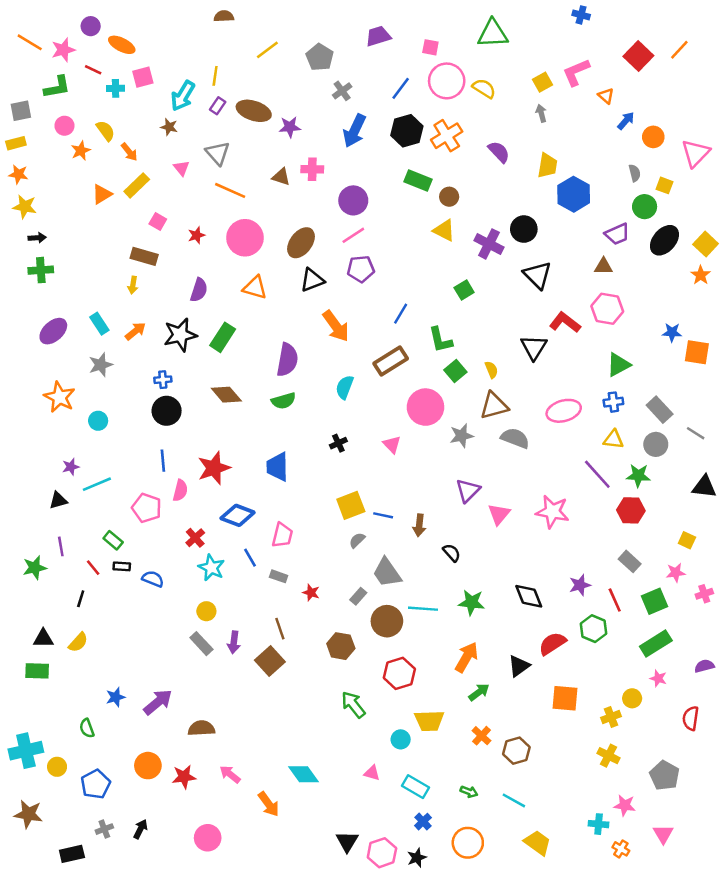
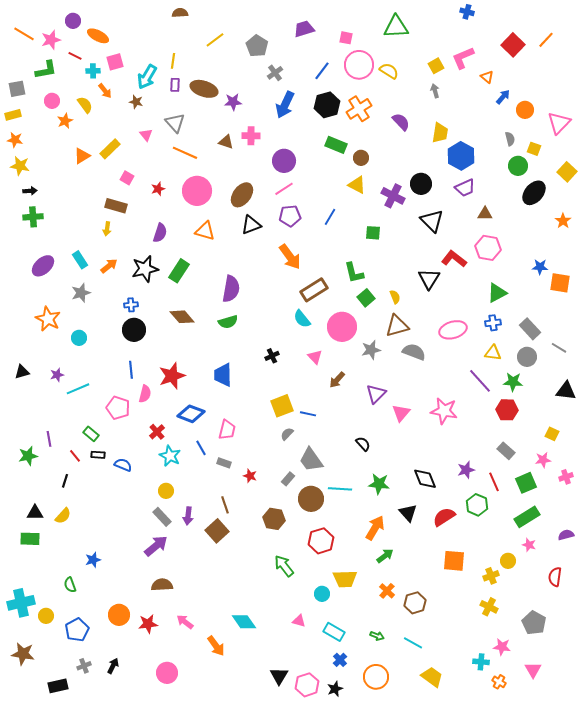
purple rectangle: (218, 106) -> (175, 85), turned -32
orange arrow: (129, 152) -> (105, 91), moved
purple trapezoid: (617, 234) -> (465, 188), moved
yellow square: (706, 244) -> (567, 172), moved
green square: (464, 290) -> (373, 233), turned 35
blue line: (401, 314) -> (330, 217), moved
orange arrow: (336, 326) -> (290, 257), moved
cyan semicircle: (345, 387) -> (302, 319), moved, turned -60
black triangle: (58, 500) -> (22, 372), moved
brown arrow: (419, 525) -> (337, 380), moved, turned 36
black triangle: (519, 666) -> (408, 513), moved, turned -36
purple arrow: (158, 702) -> (156, 546), moved

